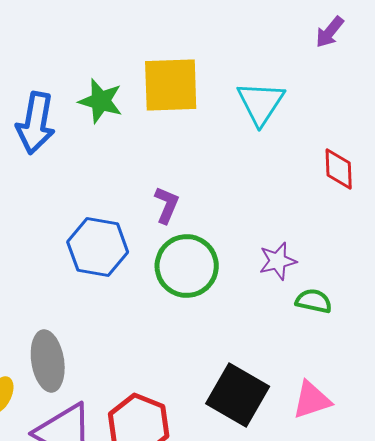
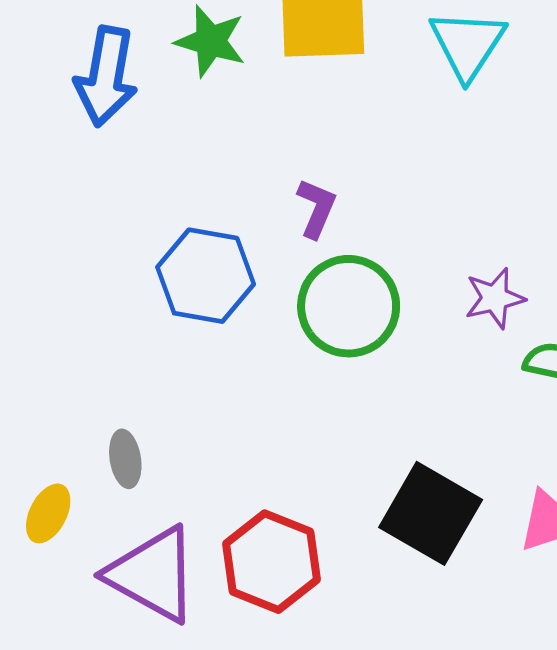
gray ellipse: (48, 361) -> (125, 459), size x0.6

